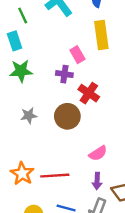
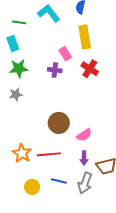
green line: (23, 15) -> (19, 22), turned -56
red cross: (89, 93) -> (90, 69), moved
gray star: (29, 116) -> (16, 94), moved
brown circle: (67, 116) -> (59, 123), moved

